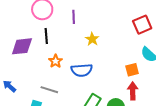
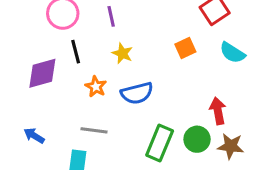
yellow star: (92, 39) -> (122, 53), moved
orange square: (132, 70) -> (185, 48), moved

